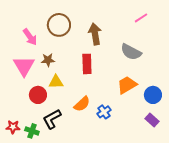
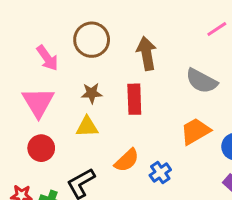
brown star: (48, 60) -> (92, 93), moved
red circle: (38, 95) -> (41, 148), moved

